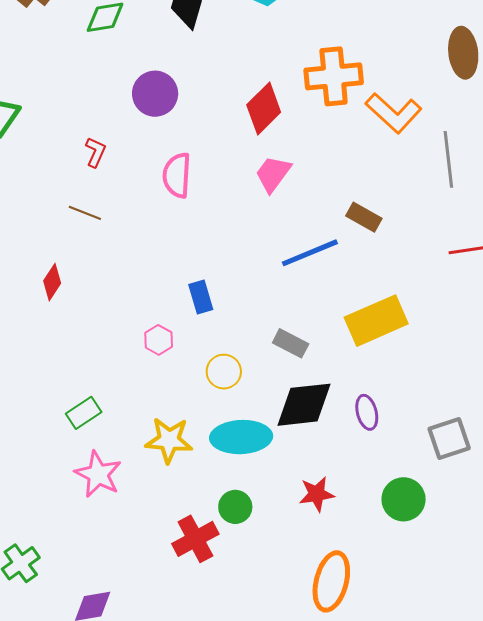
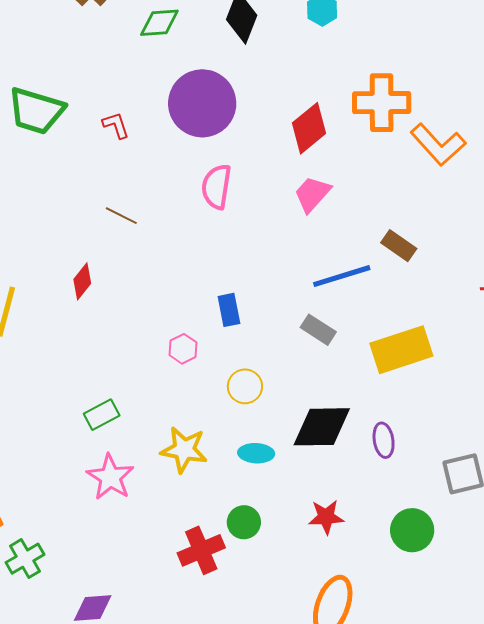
purple circle: (155, 94) -> (202, 103), size x1.5
red L-shape: (95, 152) -> (116, 125), moved, turned -48
gray rectangle: (291, 343) -> (318, 330), moved
cyan ellipse: (241, 437) -> (256, 453), size x0.6

